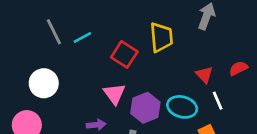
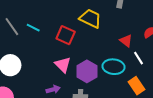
yellow trapezoid: (161, 37) -> (90, 18), turned -50
cyan line: (82, 38) -> (33, 28), turned 64

